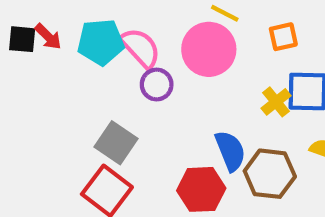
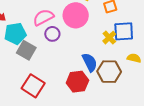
cyan pentagon: (101, 42) -> (15, 34), moved
pink semicircle: (141, 48) -> (43, 17), turned -70
gray square: (116, 143) -> (26, 50), moved

